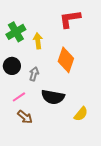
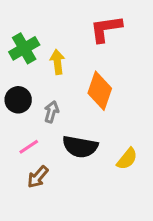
yellow semicircle: (81, 114) -> (127, 159), moved
brown arrow: (25, 117) -> (38, 177), turned 91

